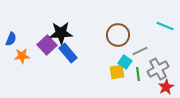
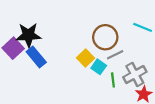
brown circle: (118, 35) -> (105, 37), moved
yellow square: (117, 72) -> (86, 58), moved, turned -35

